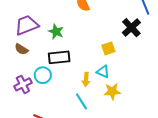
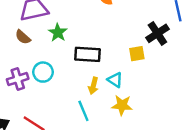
green star: (56, 32) -> (58, 33), moved
yellow square: (108, 48) -> (137, 54), moved
black rectangle: (59, 57) -> (88, 54), moved

